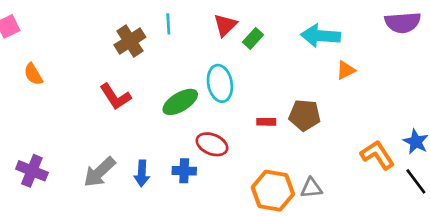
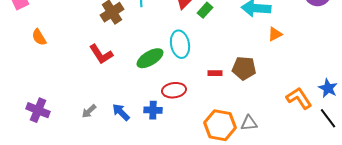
red ellipse: (212, 144) -> (174, 90), turned -30
gray arrow: (99, 172) -> (89, 111), size x0.6
blue arrow: (142, 173) -> (121, 112), turned 132

